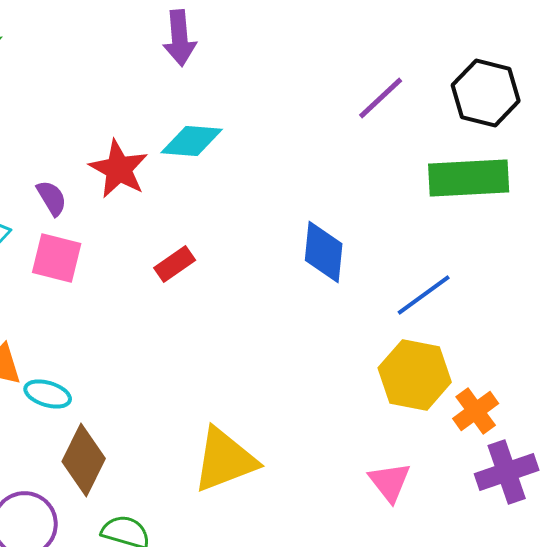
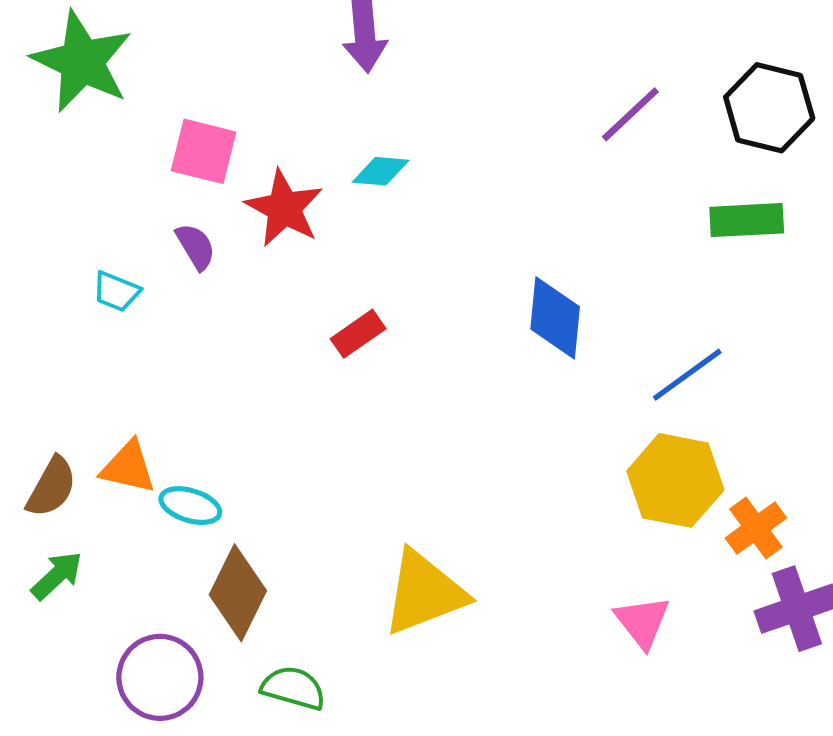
cyan diamond: (192, 141) -> (381, 171), size x0.7
green rectangle: (469, 178) -> (747, 220), size x0.7
pink square: (57, 258) -> (204, 151), moved

